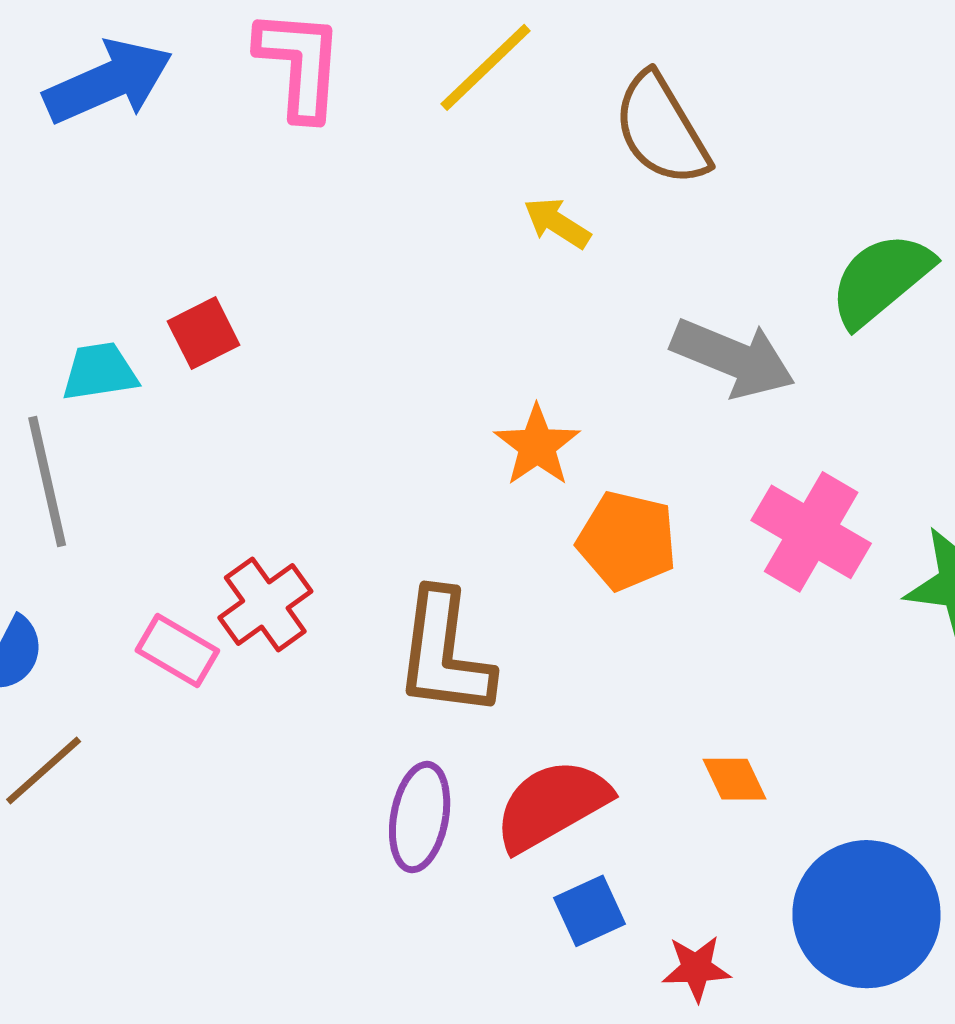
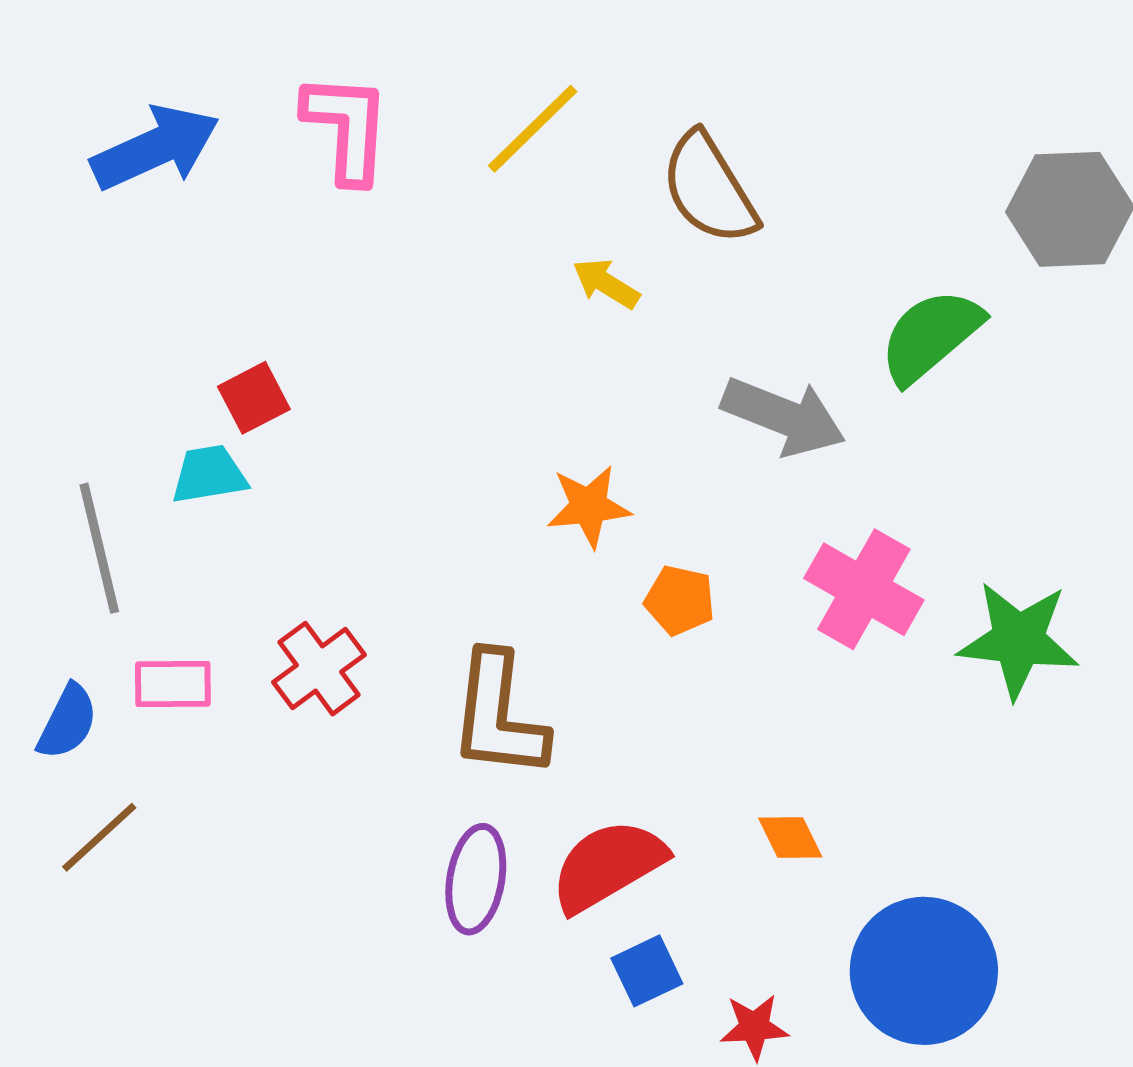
cyan trapezoid: (100, 372) -> (209, 474), moved
orange star: (537, 446) -> (589, 506), turned 30
orange pentagon: (627, 541) -> (680, 600), size x0.7
pink rectangle: (177, 650) -> (173, 684), moved, turned -30

